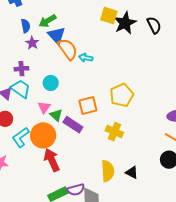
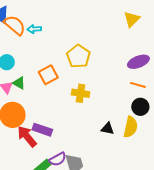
green triangle: (56, 115) -> (19, 83), moved
purple rectangle: (73, 125) -> (42, 130), moved
yellow semicircle: (108, 171) -> (131, 127), moved, turned 30

